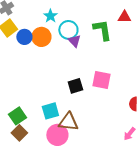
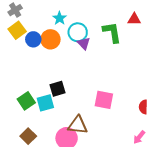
pink square: (101, 80) -> (104, 100), moved
black square: (75, 86) -> (57, 89), moved
cyan square: (50, 111) -> (45, 103), moved
green square: (17, 116) -> (26, 101), moved

